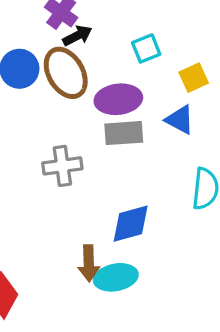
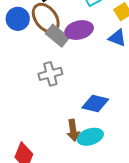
gray rectangle: (124, 133) -> (57, 36), moved, turned 50
blue diamond: (131, 224) -> (95, 104), turned 36

